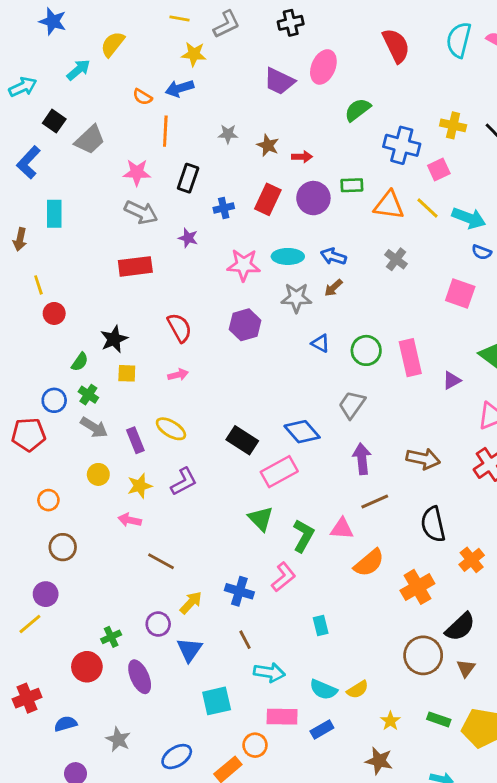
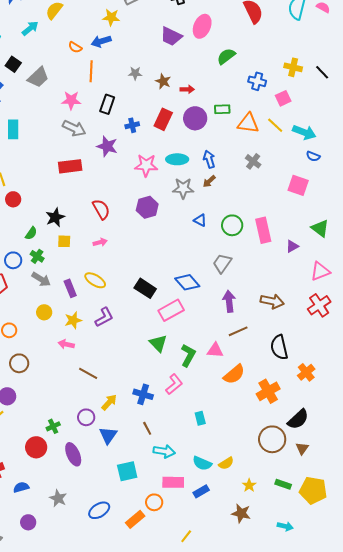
blue cross: (402, 145) -> (257, 81), size x0.7
purple star: (188, 238) -> (107, 146), size x1.5
blue arrow: (333, 256) -> (209, 159), turned 54

